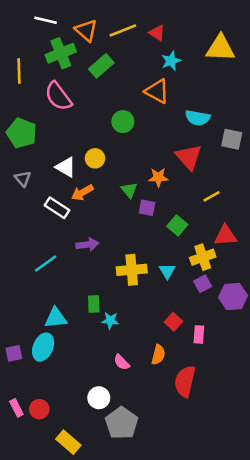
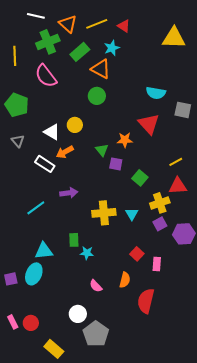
cyan star: (171, 61) -> (112, 48), moved
orange triangle: (157, 91) -> (101, 69), moved
yellow line: (212, 196) -> (176, 162), moved

